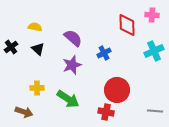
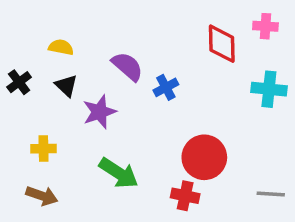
cyan cross: (154, 51) -> (269, 89), turned 30
blue cross: (104, 53) -> (166, 87), moved
purple star: (72, 65) -> (99, 112), moved
yellow cross: (37, 88) -> (44, 149), moved

